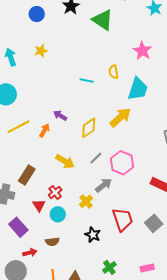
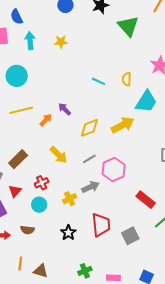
red triangle: (39, 205) -> (15, 191), moved
green cross: (109, 267) -> (85, 271), moved

